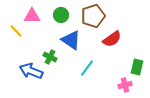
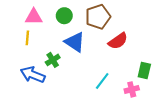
yellow line: (16, 31) -> (27, 38), moved, turned 48
green cross: (50, 57) -> (53, 60), turned 32
cyan line: (87, 68) -> (102, 81), moved

